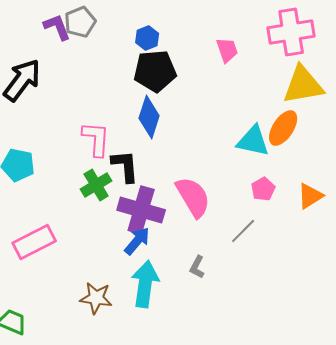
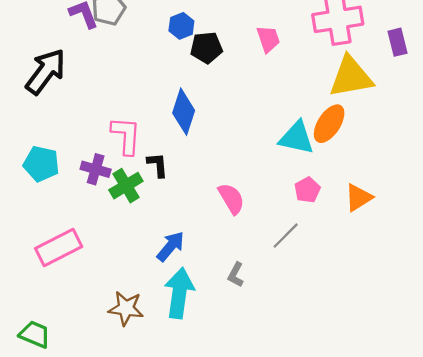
black pentagon: (155, 71) -> (206, 48), moved, size x0.7
black L-shape: (125, 166) -> (157, 165), size x0.7
pink semicircle: (193, 197) -> (231, 199), size x0.7
purple cross: (141, 210) -> (96, 169), moved, size x0.6

